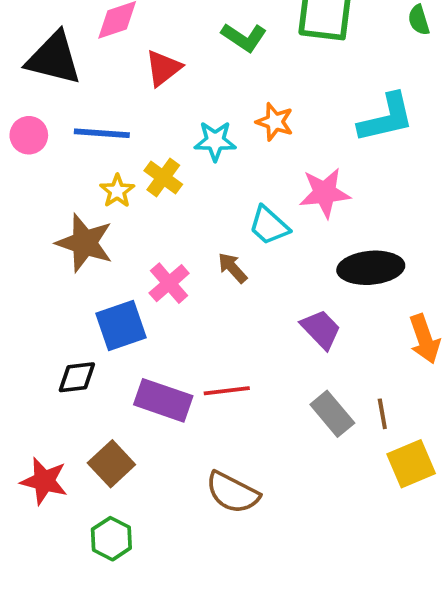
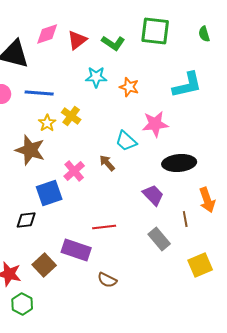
red triangle: (163, 68) -> (77, 40), moved
cyan star: (215, 141) -> (96, 77), moved
purple rectangle: (163, 400) -> (76, 250), moved
brown line: (382, 414) -> (185, 219), moved
brown semicircle: (232, 493) -> (107, 280), size x0.7
green hexagon: (111, 539) -> (22, 304), moved

